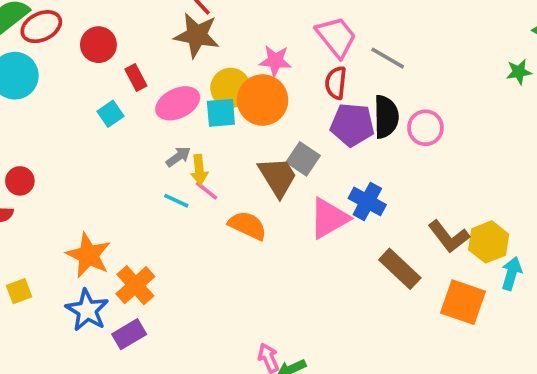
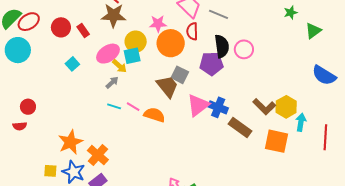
red rectangle: (136, 77) -> (83, 31), moved
orange circle: (263, 100) -> (171, 43), moved
purple pentagon: (352, 125) -> (211, 64), moved
yellow arrow: (199, 170) -> (119, 66), moved, turned -35
pink line: (207, 191) -> (133, 107), moved
blue cross: (367, 201) -> (218, 107), moved
orange star: (88, 255) -> (70, 142), turned 30
yellow square: (19, 291) -> (50, 171), moved, turned 32

